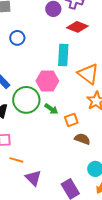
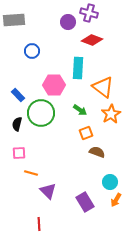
pink hexagon: (47, 81) -> (54, 85), moved
green arrow: (51, 109) -> (80, 110), moved

